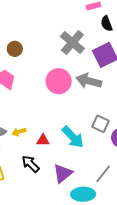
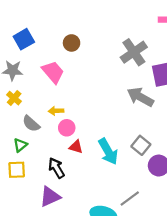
pink circle: (59, 81) -> (67, 128), moved, size x0.6
yellow arrow: (19, 132) -> (56, 111), moved
purple triangle: (63, 173) -> (50, 197), moved

